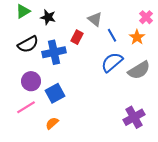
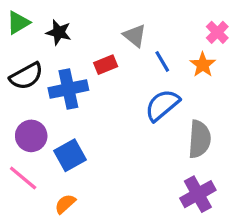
red rectangle: (77, 37) -> (106, 65), turned 40
gray semicircle: (139, 70) -> (199, 139), moved, turned -55
pink line: (26, 107) -> (23, 178), turned 72

